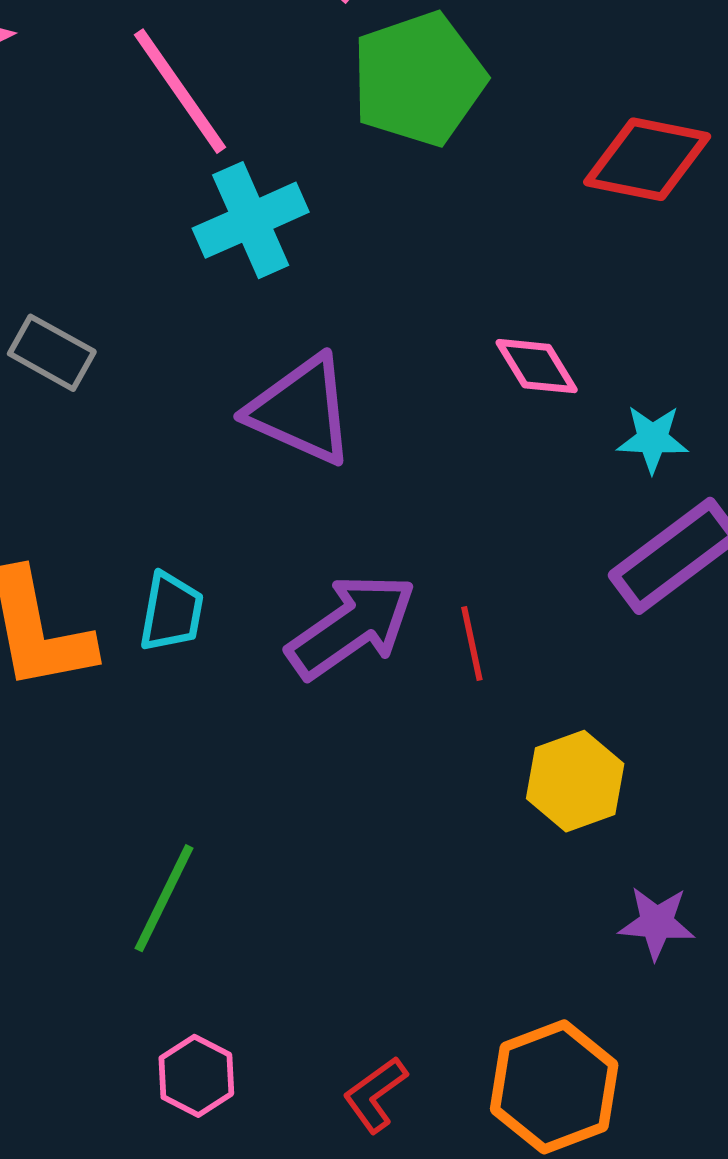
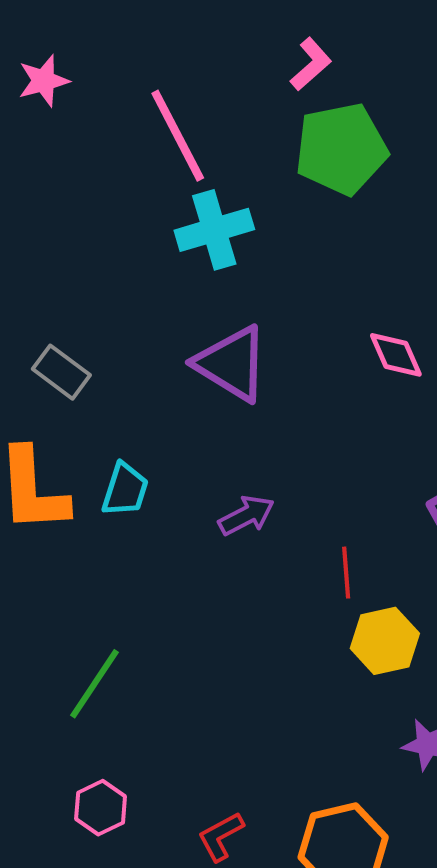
gray rectangle: (52, 353) -> (61, 372), moved
purple arrow: (351, 626) -> (246, 515), size x0.6
red line: (472, 643) -> (346, 573), moved

